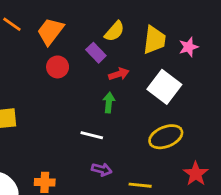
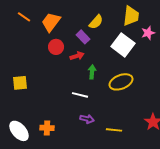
yellow trapezoid: (154, 40) -> (131, 16), moved
red arrow: (119, 74) -> (77, 56), moved
white square: (164, 87) -> (123, 45), moved
yellow ellipse: (166, 137) -> (121, 82), moved

